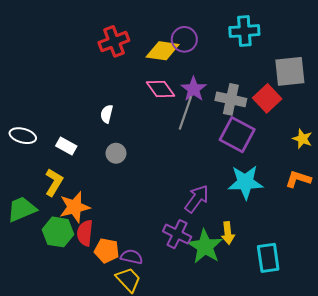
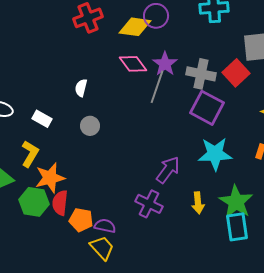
green star: (205, 246) -> (236, 202), moved

